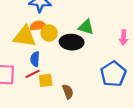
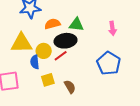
orange semicircle: (38, 26) -> (52, 24), moved
yellow circle: (49, 33) -> (44, 51), moved
red line: (33, 74) -> (61, 56), moved

